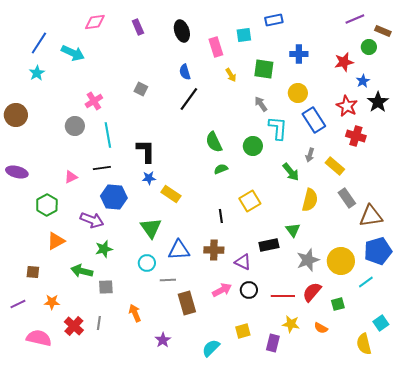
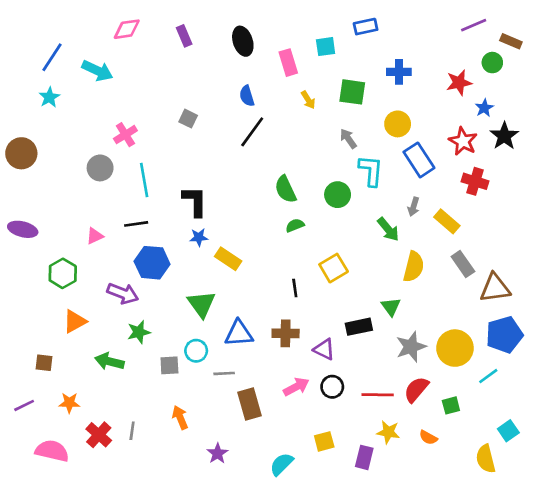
gray square: (106, 287) -> (169, 365), moved

